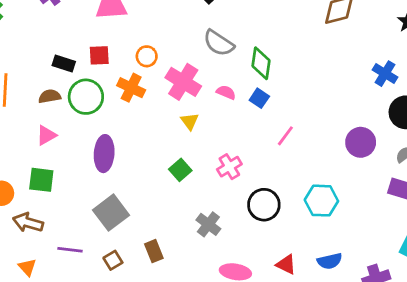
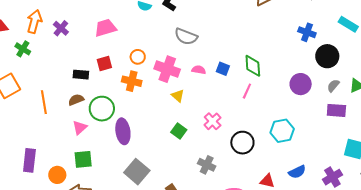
green diamond: (261, 63) -> (253, 66), moved
green circle: (86, 97) -> (102, 109), moved

